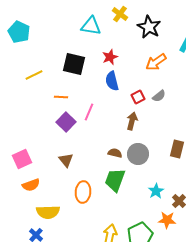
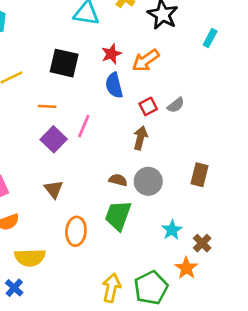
orange arrow: (156, 62) -> (146, 60), moved
orange star: (167, 220) -> (186, 268), turned 30

